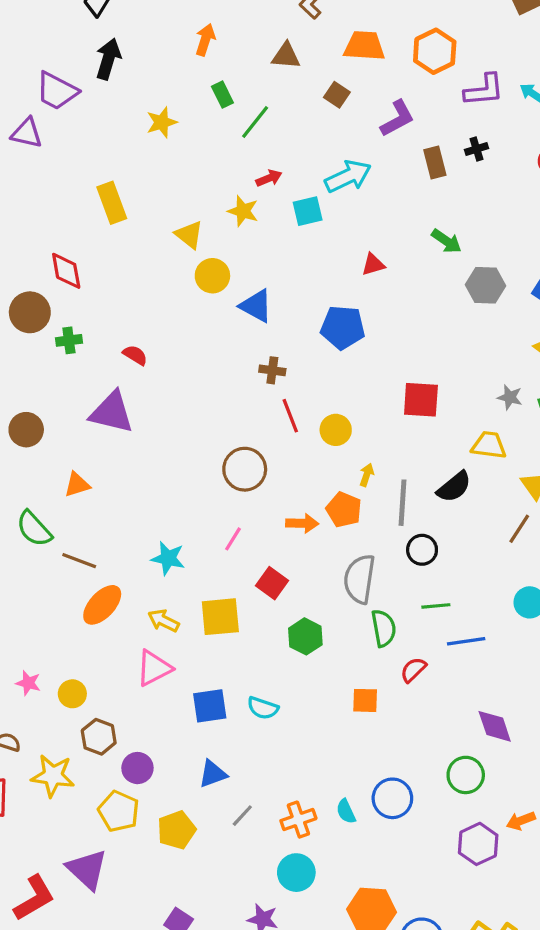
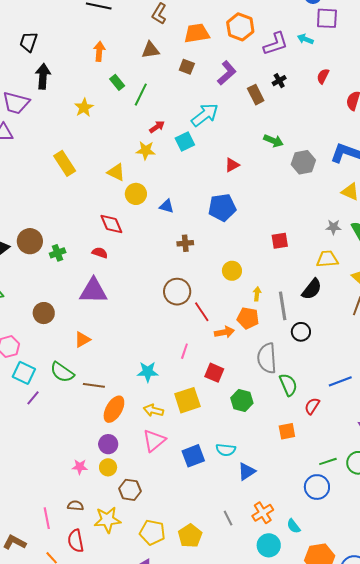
red diamond: (66, 271) -> (111, 224), moved
blue triangle: (256, 306) -> (167, 206), size x0.7
red square: (421, 400) -> (280, 241), size x0.7
red line: (290, 416) -> (202, 312), moved
brown circle: (245, 469) -> (177, 292), moved
green line: (436, 606) -> (328, 461), moved
purple circle: (137, 768) -> (108, 444), moved
blue triangle: (213, 774) -> (247, 471), moved
cyan semicircle: (346, 811) -> (294, 526), moved
gray line: (242, 816) -> (228, 518), turned -56

